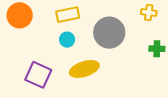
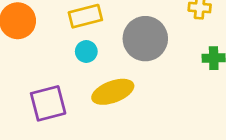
purple square: (38, 75) -> (48, 103), turned -36

